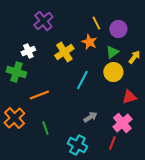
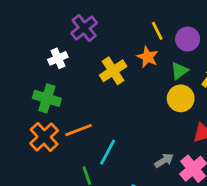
white cross: (28, 51) -> (58, 58), moved
cyan line: (82, 80) -> (108, 152), moved
gray arrow: (90, 117) -> (164, 160), moved
orange cross: (14, 118) -> (44, 137), moved

